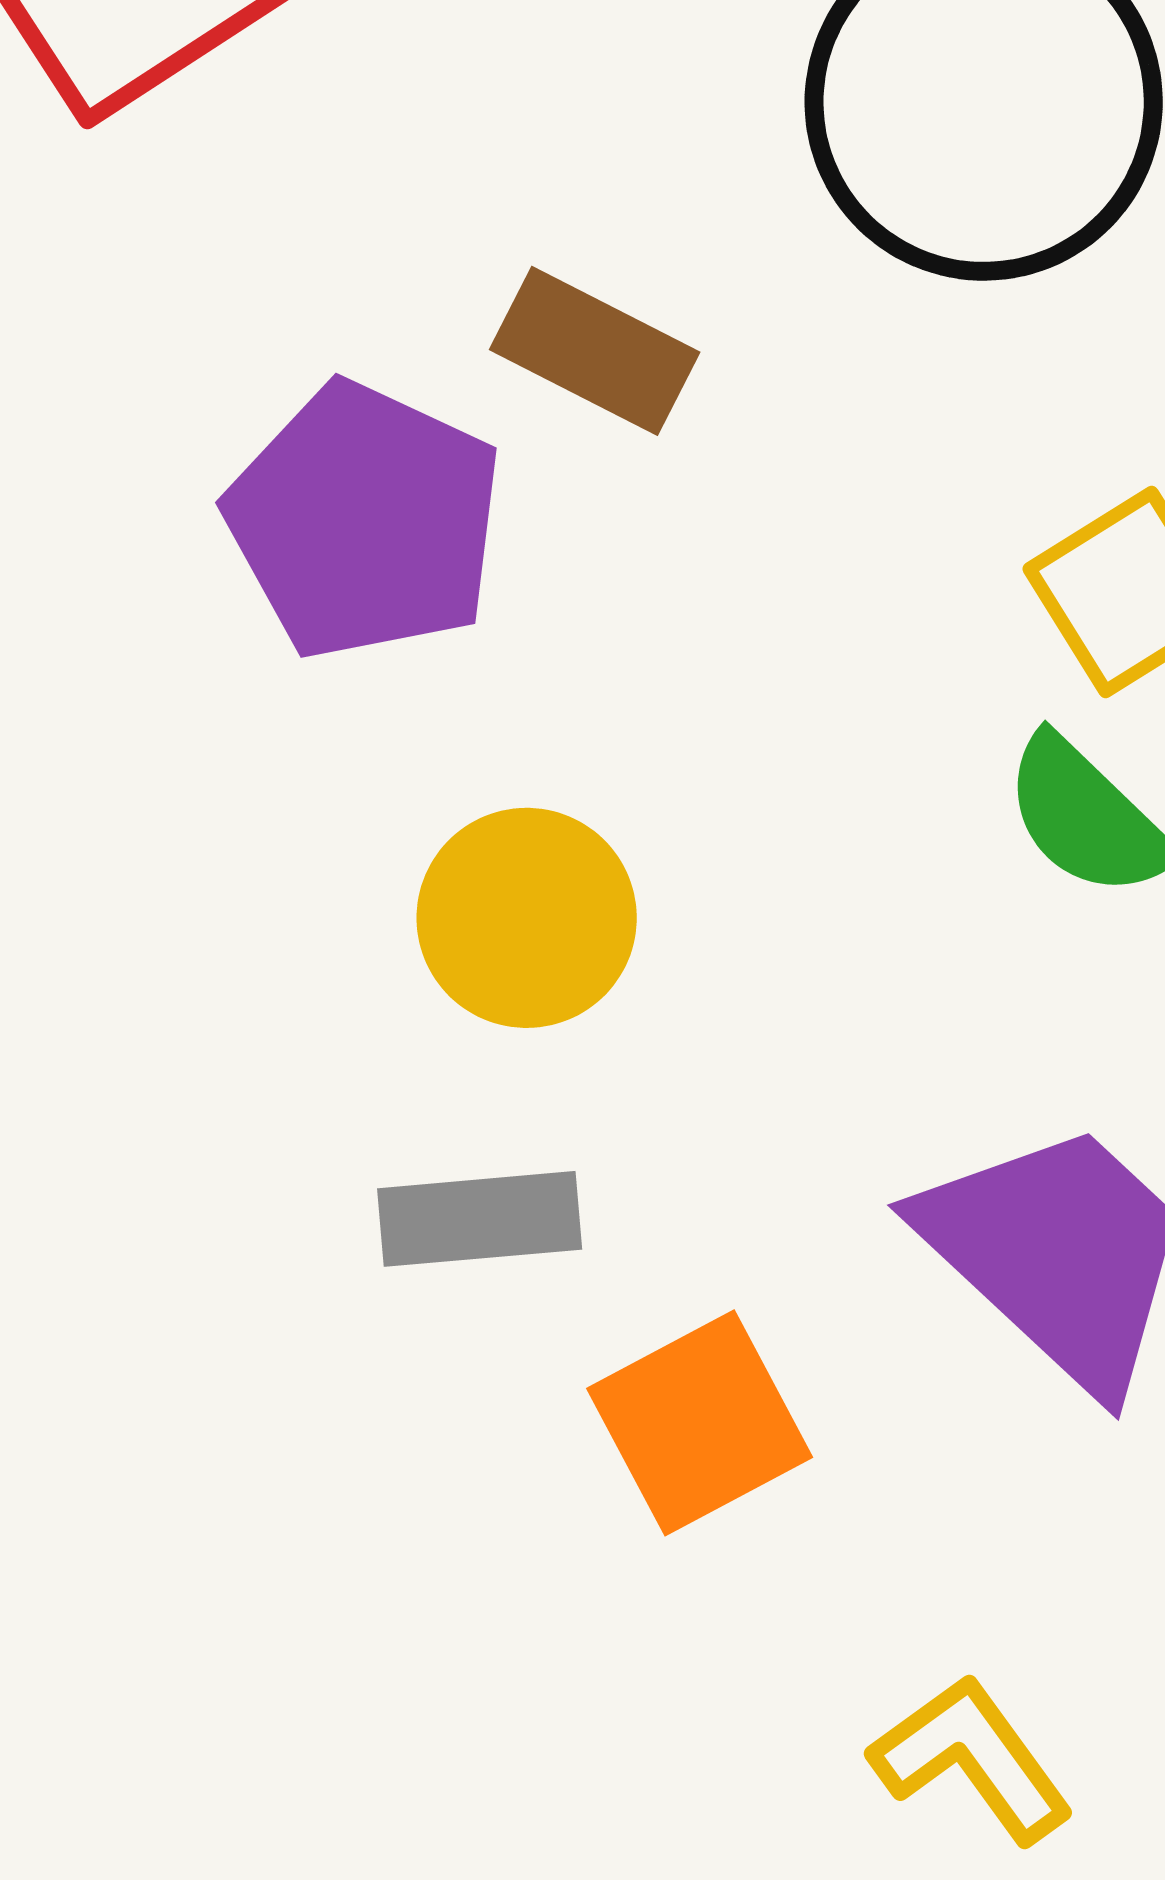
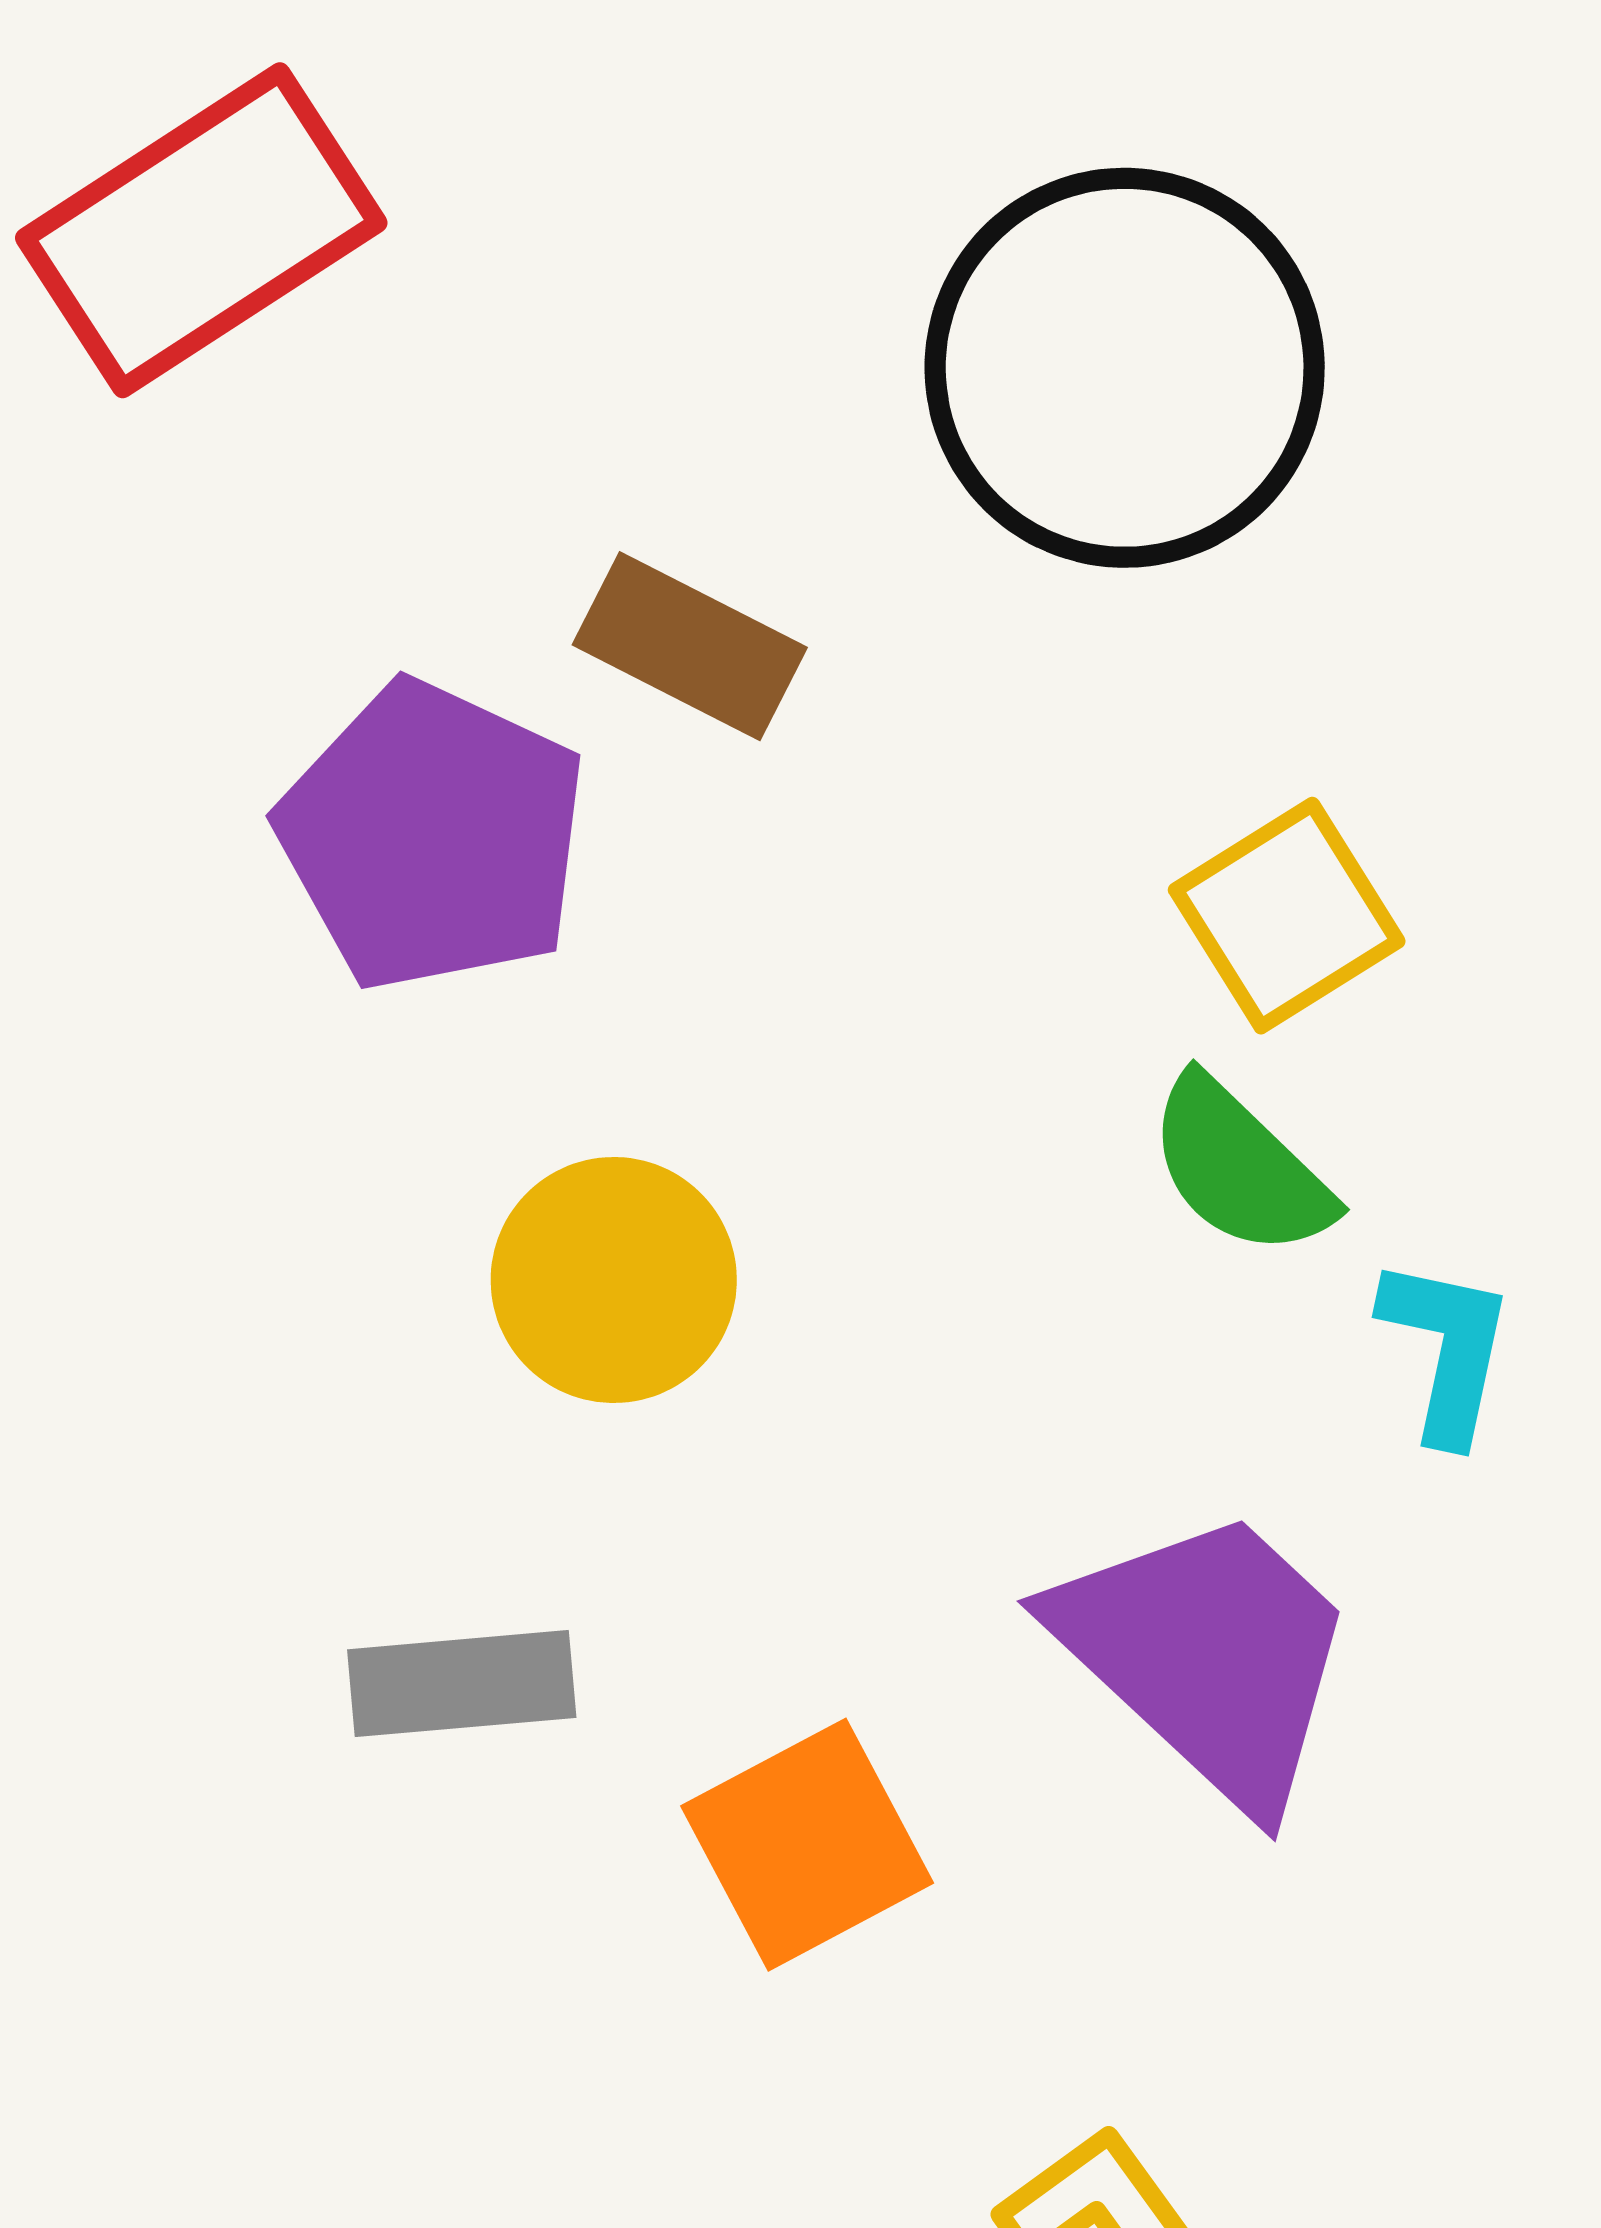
gray rectangle: (480, 1219) -> (462, 1684), moved

